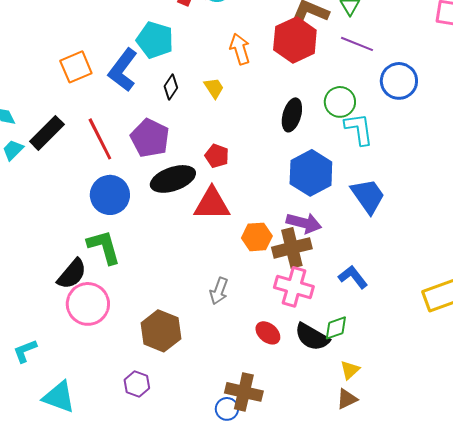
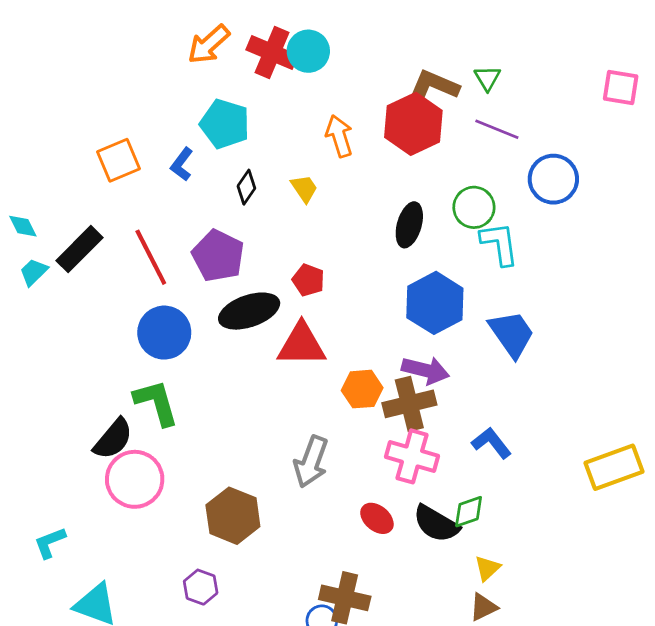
blue L-shape: (123, 70) -> (182, 164), size x0.6
gray arrow: (219, 291) -> (311, 462), size x1.4

